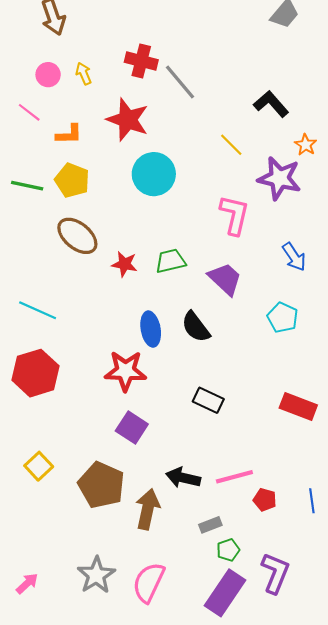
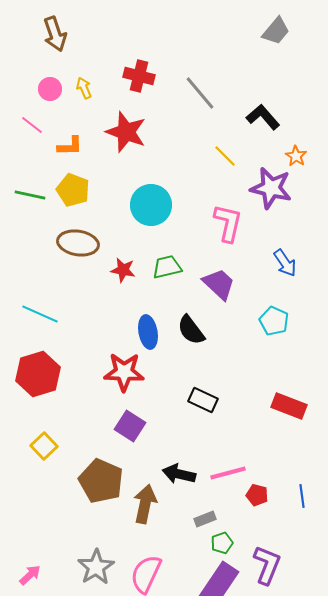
gray line: (180, 82) -> (200, 93), moved
cyan circle: (154, 174) -> (151, 205), moved
brown ellipse: (77, 236) -> (78, 243), turned -30
yellow square: (39, 466) -> (44, 446), moved

